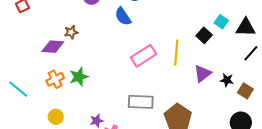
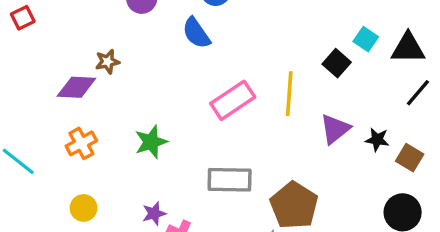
green star: (79, 77) -> (151, 142), moved

